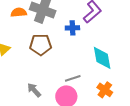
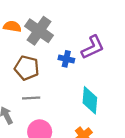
gray line: (73, 78) -> (31, 98), moved

